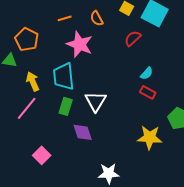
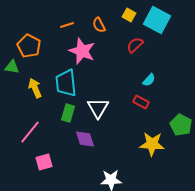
red rectangle: (148, 92) -> (141, 102), moved
pink line: (27, 108) -> (30, 132), moved
pink square: (42, 155) -> (44, 162), turned 30

